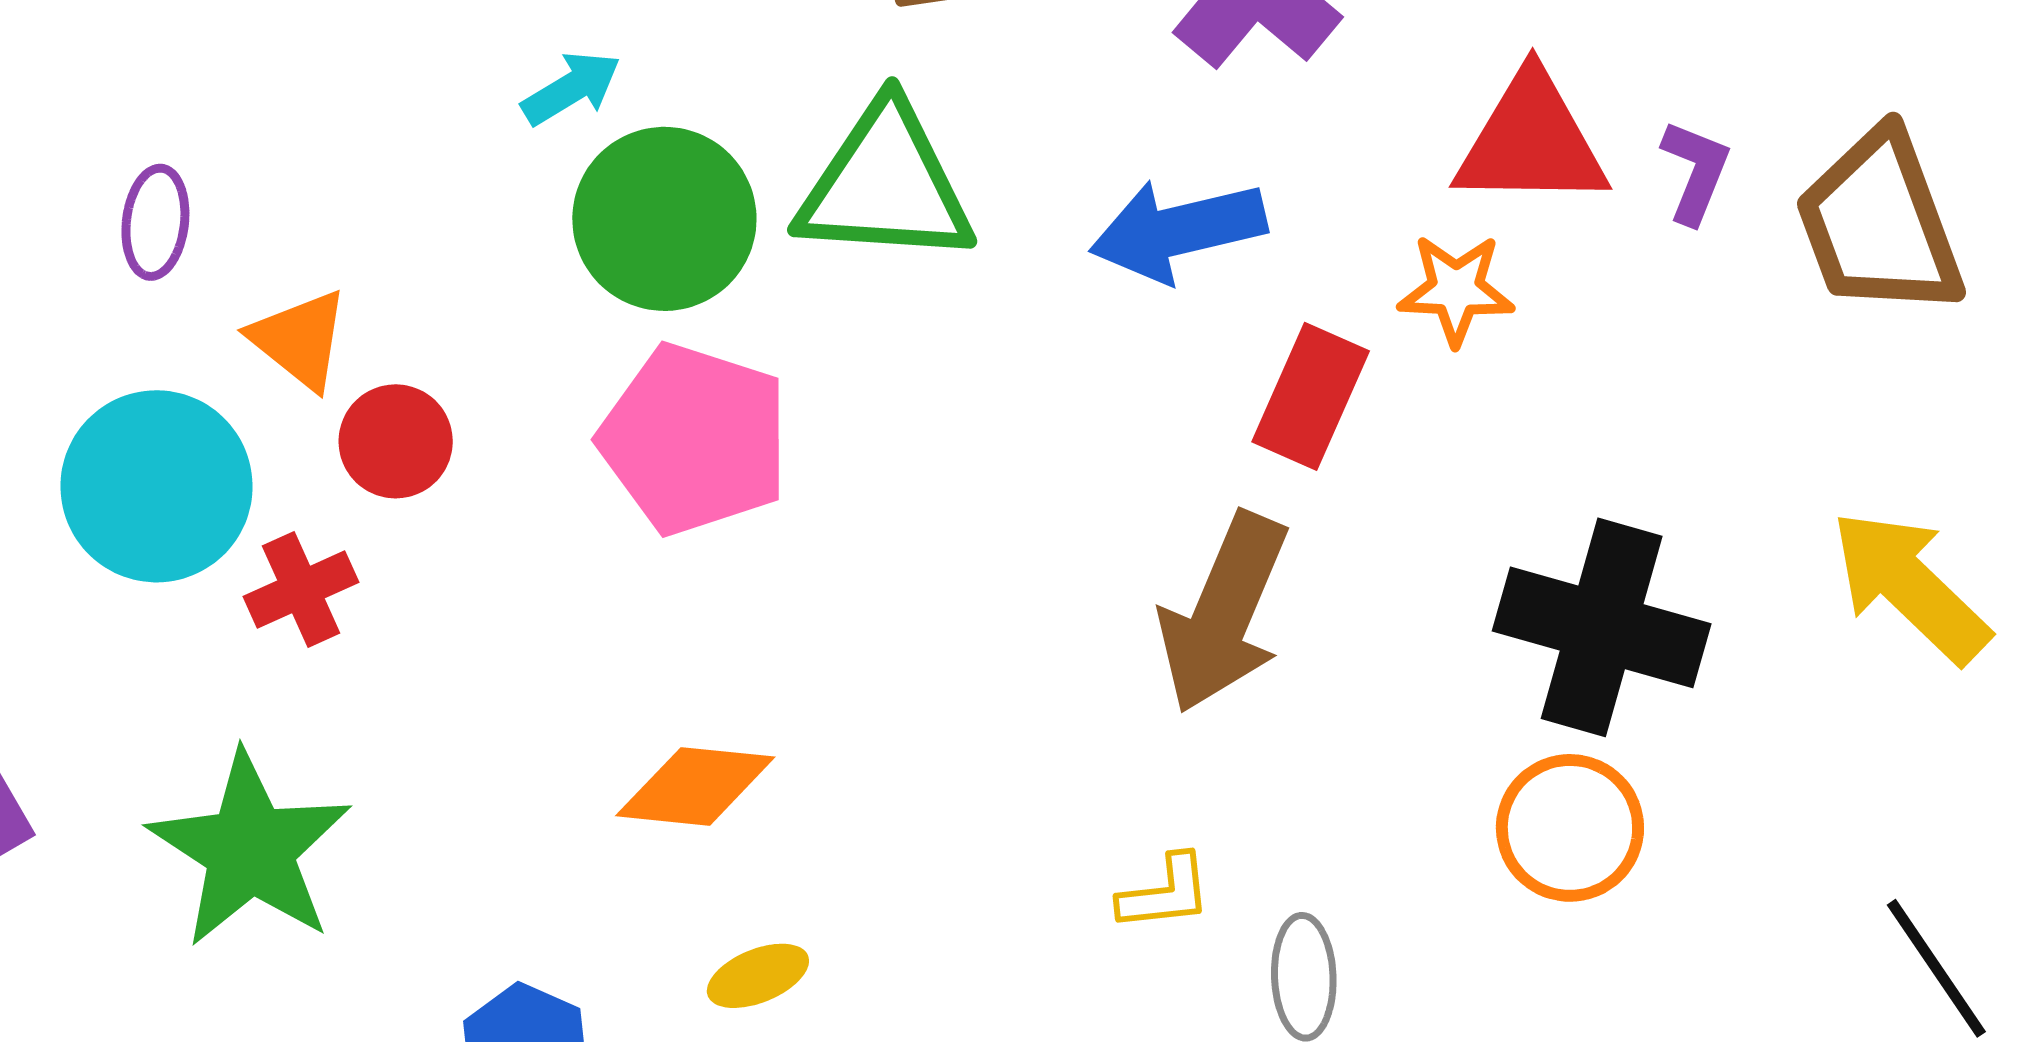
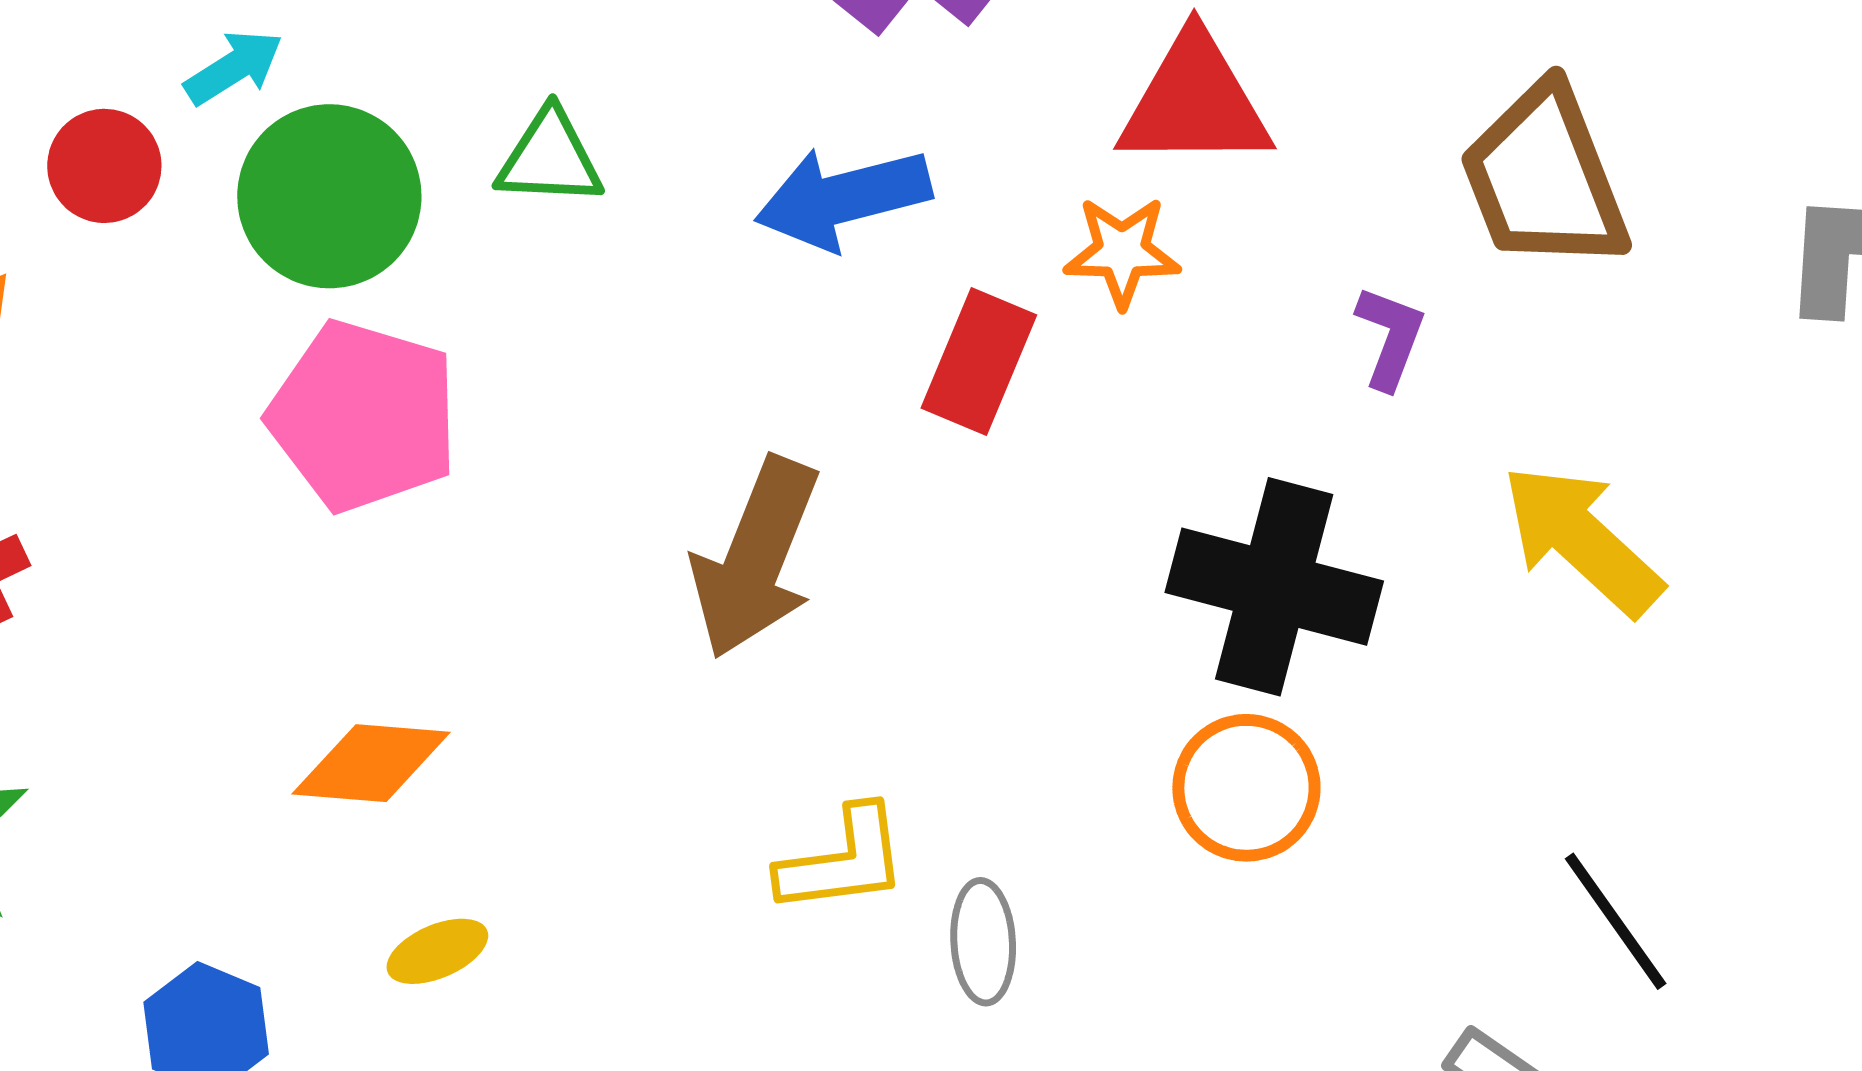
purple L-shape: (1696, 172) -> (1390, 337), moved
green triangle: (885, 185) -> (550, 158), size x0.6
red circle: (396, 441) -> (104, 166), moved
brown arrow: (1224, 613) -> (756, 558), moved
yellow L-shape: (1165, 893) -> (843, 861), size x1.4

